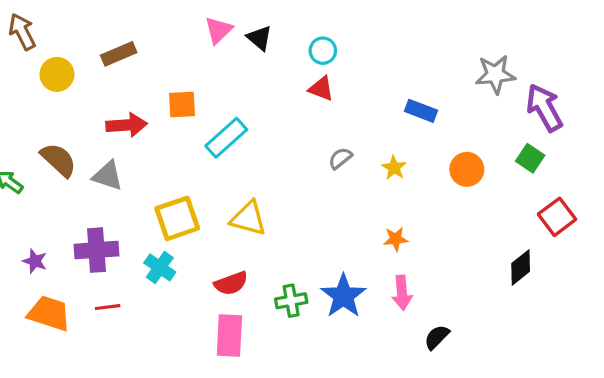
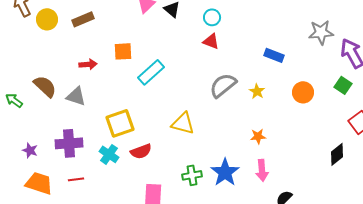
yellow circle: (57, 74) -> (47, 19), moved
red arrow: (127, 125) -> (88, 64), size x0.7
gray semicircle: (340, 158) -> (223, 85), size x1.8
yellow triangle: (248, 218) -> (183, 123), moved
red semicircle: (231, 283) -> (141, 151), moved

